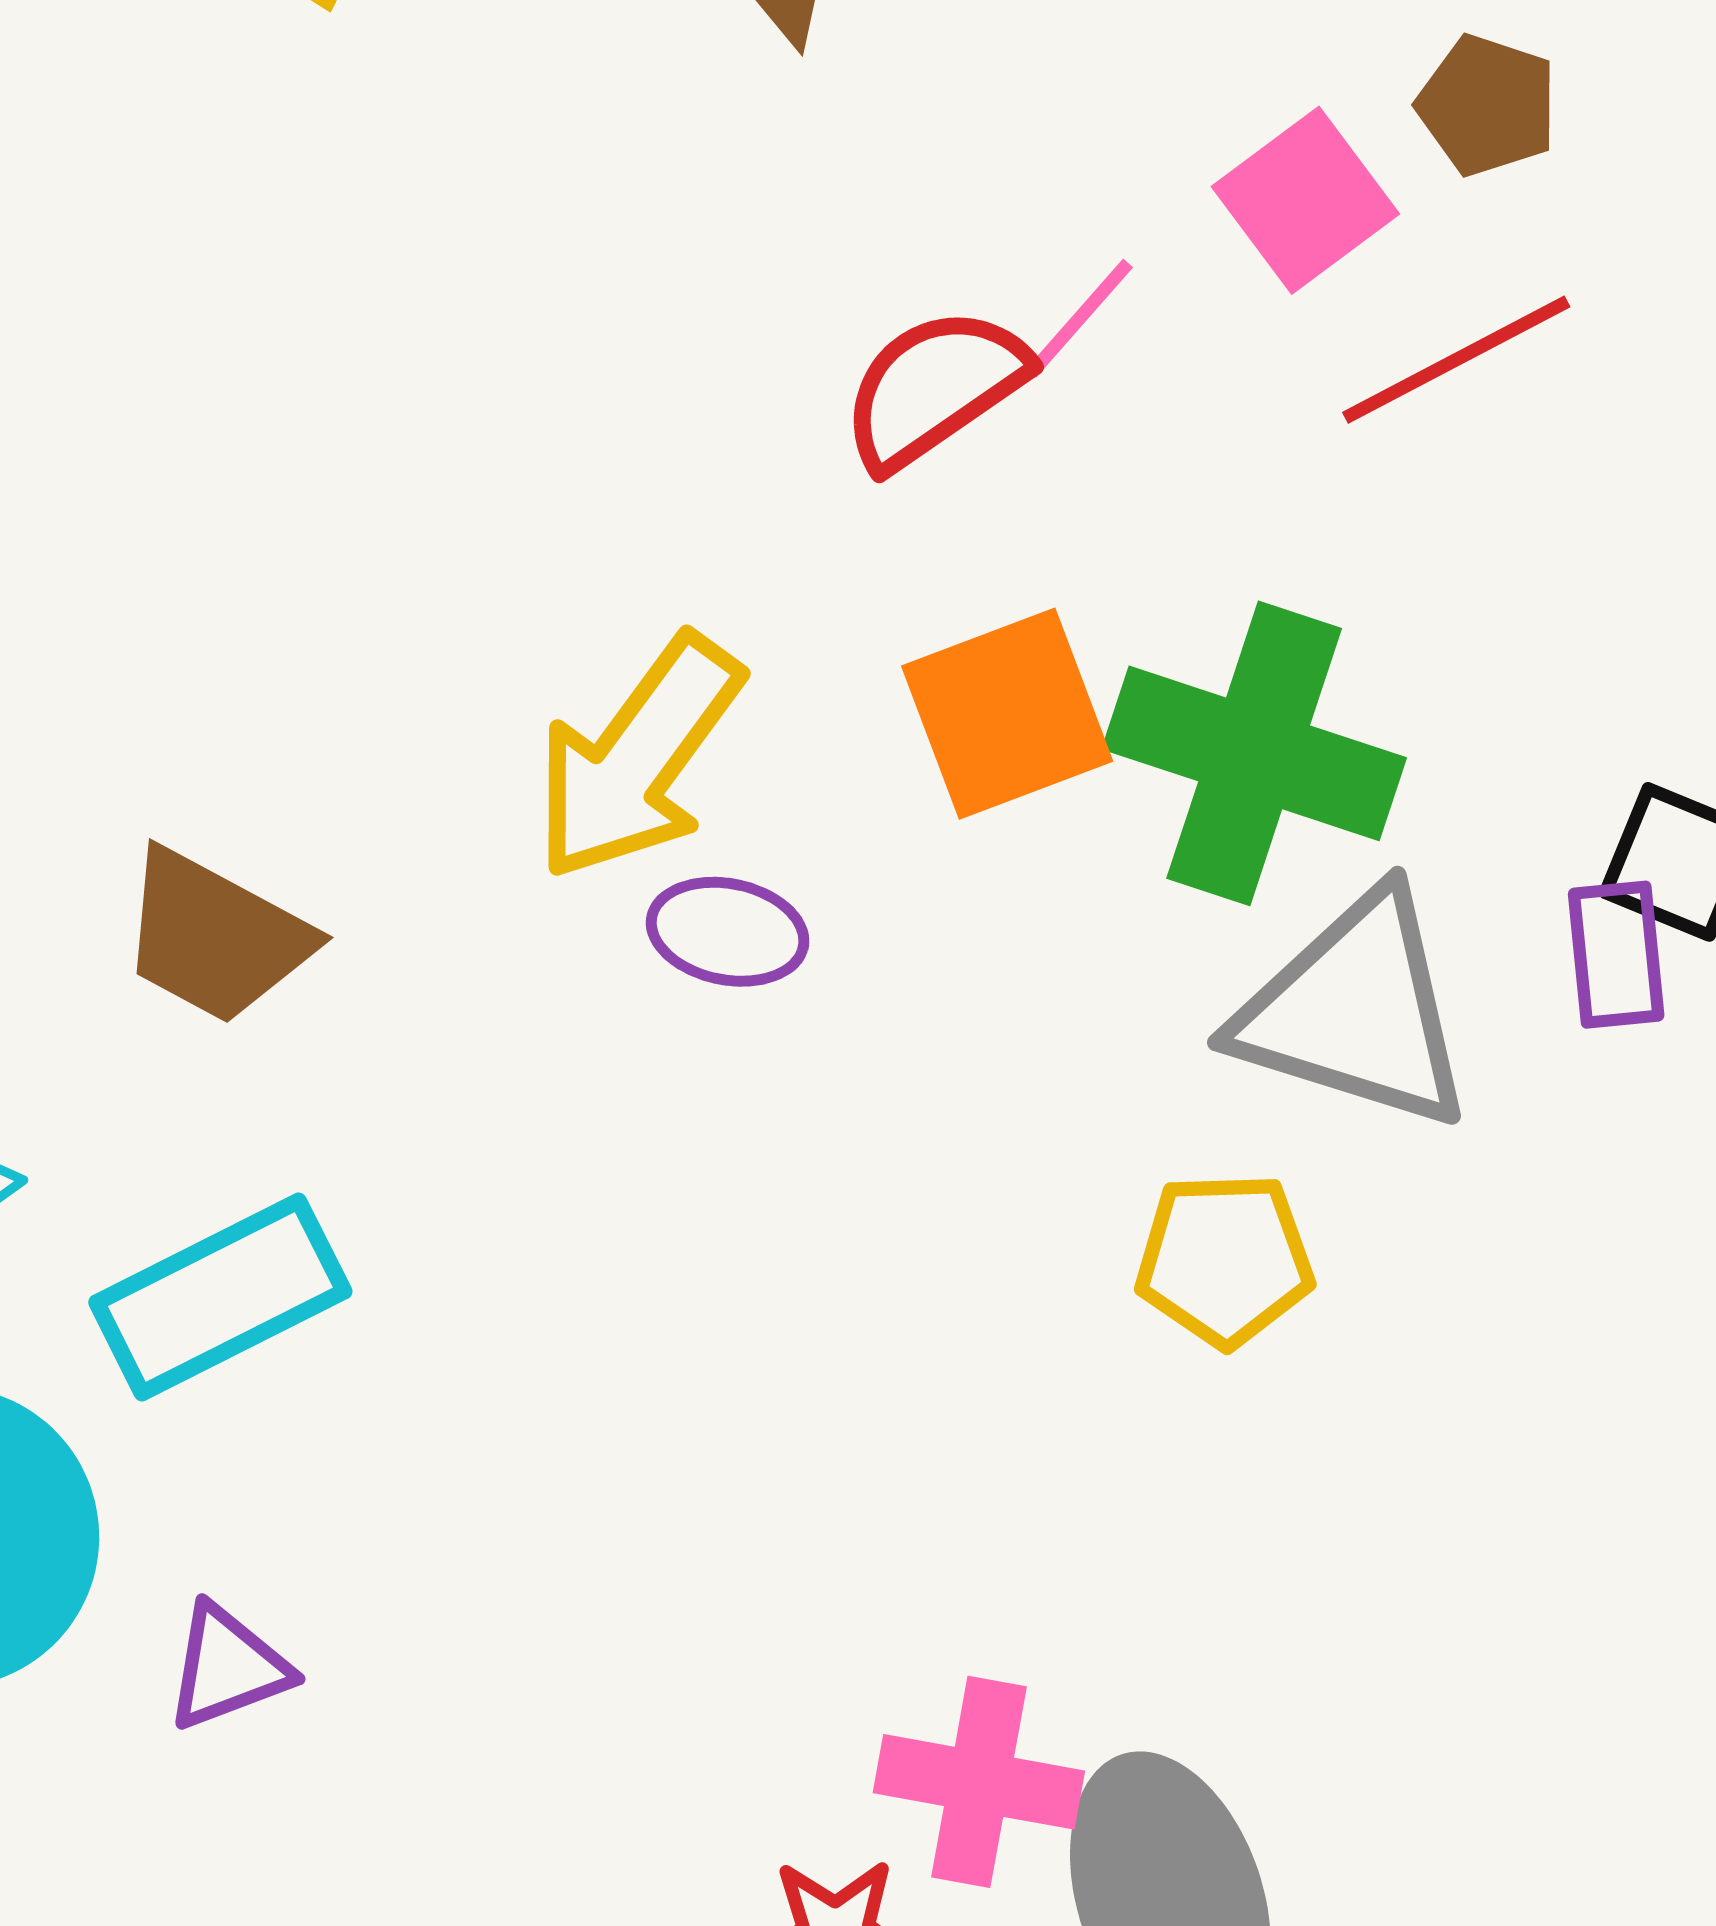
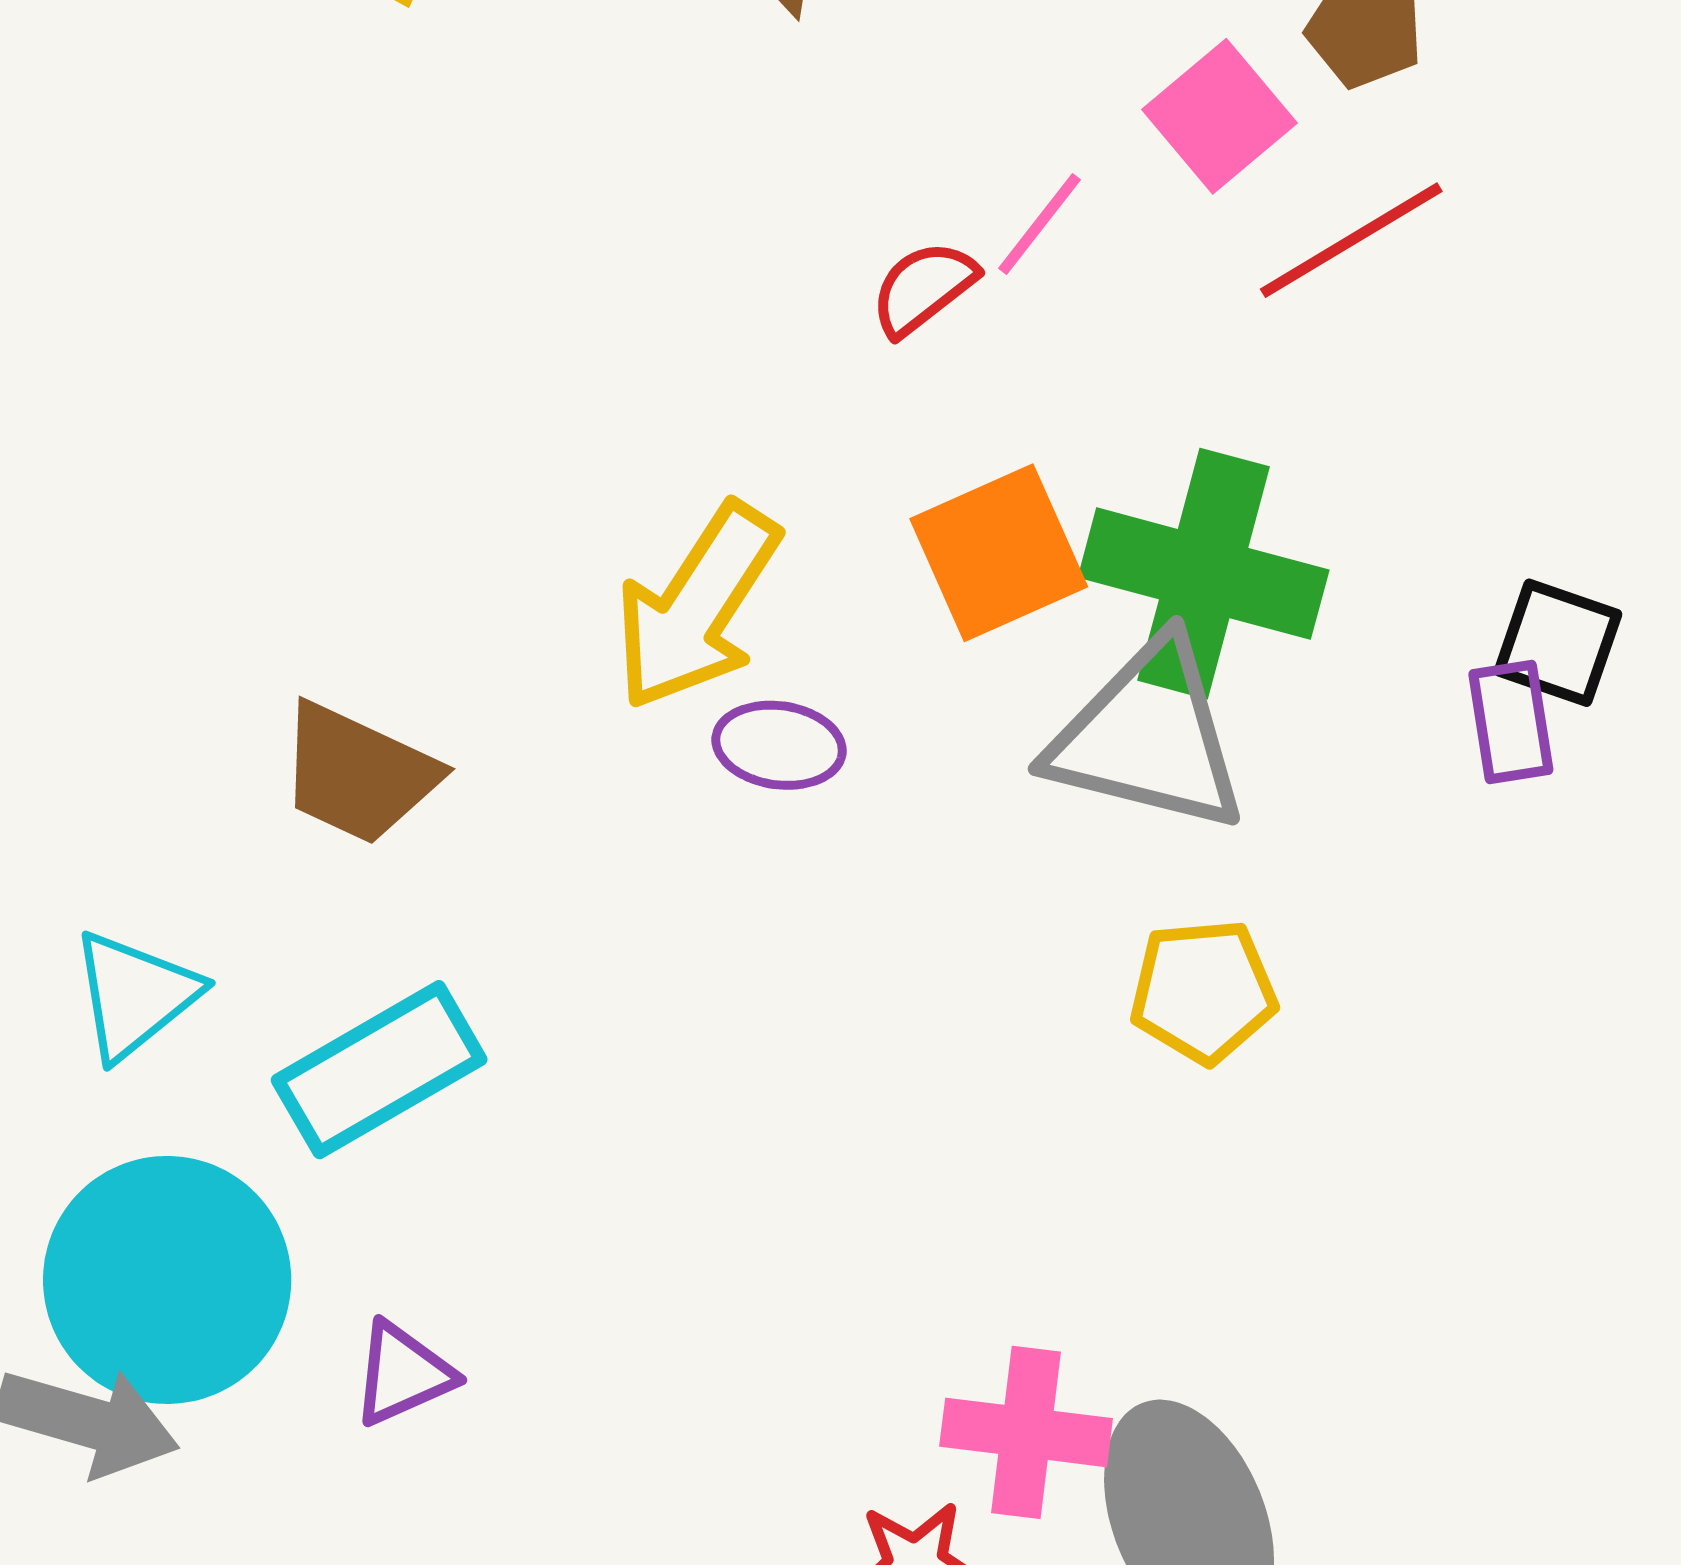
red semicircle: (934, 388) -> (923, 288), size x0.7
gray triangle: (1355, 1011) -> (1148, 736), moved

